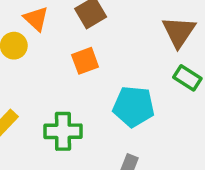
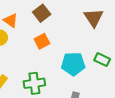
green rectangle: (187, 78) -> (102, 60), moved

